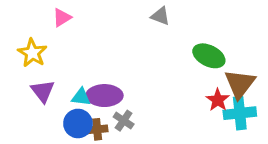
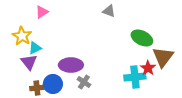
cyan triangle: (81, 97) -> (35, 48), moved, turned -32
cyan cross: (240, 113) -> (135, 77), moved
brown cross: (97, 129) -> (37, 88), moved

